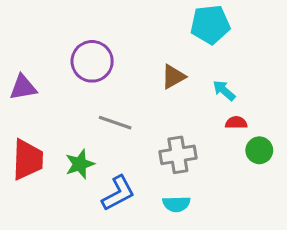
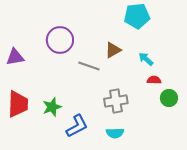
gray line: (115, 123) -> (89, 66), moved

